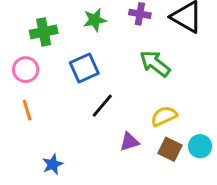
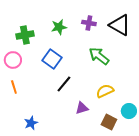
blue square: (84, 68) -> (52, 59), turned -30
brown square: (170, 149) -> (109, 122), moved

